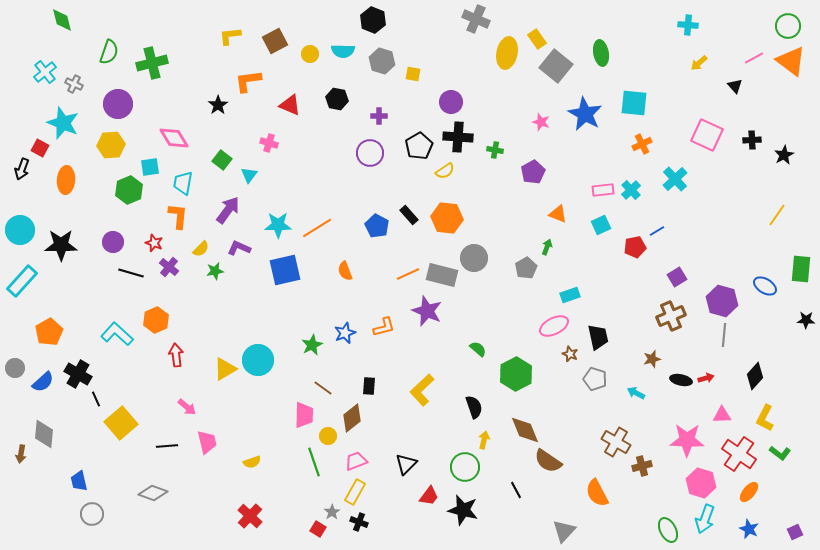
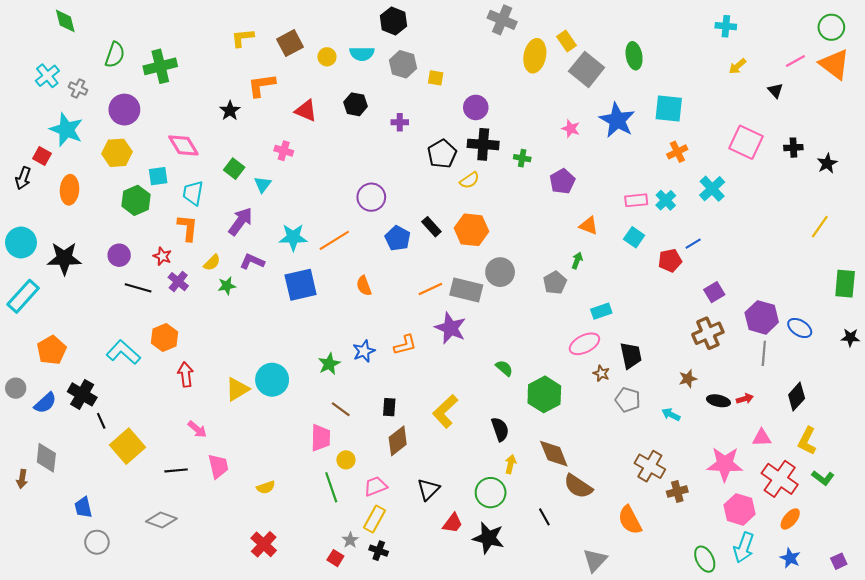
purple circle: (370, 153) -> (371, 197), moved
cyan square: (601, 225) -> (634, 237), turned -30
blue ellipse: (765, 286) -> (800, 328), moved
brown diamond: (352, 418) -> (398, 441), moved

